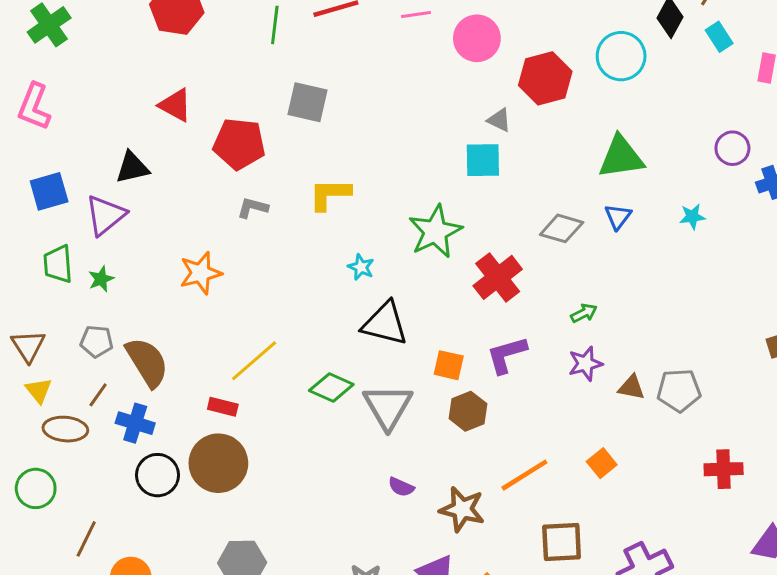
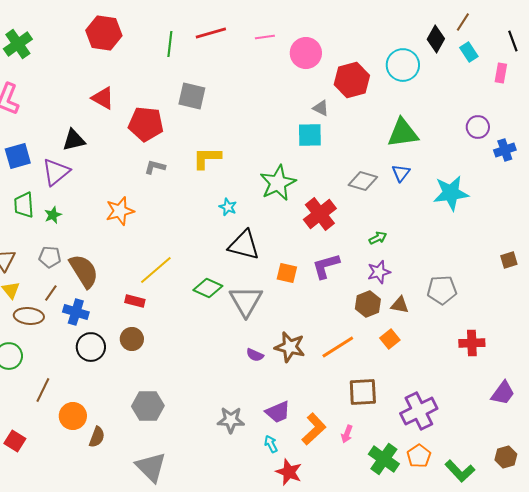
cyan star: (692, 217) -> (451, 193), moved, size x2.0
brown triangle: (631, 387) -> (400, 305), moved
brown hexagon: (468, 411) -> (368, 304), moved
brown circle: (218, 463) -> (132, 339), size x0.6
brown star: (462, 509) -> (290, 347), moved

